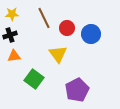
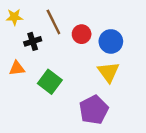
black cross: (10, 35) -> (33, 41), moved
yellow triangle: (58, 54) -> (108, 72), moved
green square: (34, 79) -> (50, 82), moved

